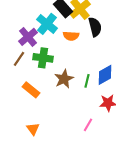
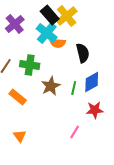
cyan cross: (47, 24) -> (47, 33), moved
black semicircle: (95, 27) -> (83, 53), moved
purple cross: (28, 37) -> (15, 24), moved

